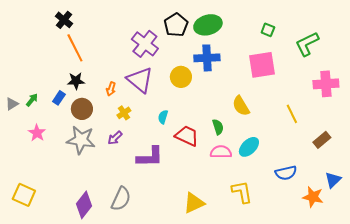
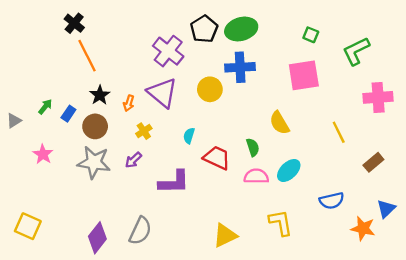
black star: (76, 81) -> (100, 95), moved, turned -30
green arrow: (32, 100) -> (45, 107), moved

